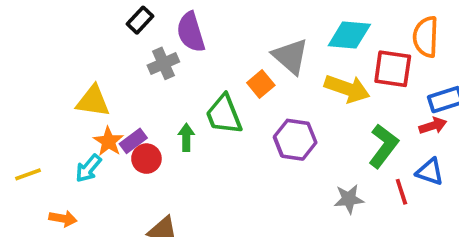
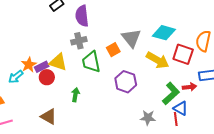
gray cross: (163, 63) -> (79, 41), moved
yellow triangle: (93, 101) -> (58, 62), moved
red arrow: (433, 126) -> (189, 87), moved
green arrow: (186, 137) -> (75, 95), moved
blue triangle: (430, 172) -> (181, 108), moved

